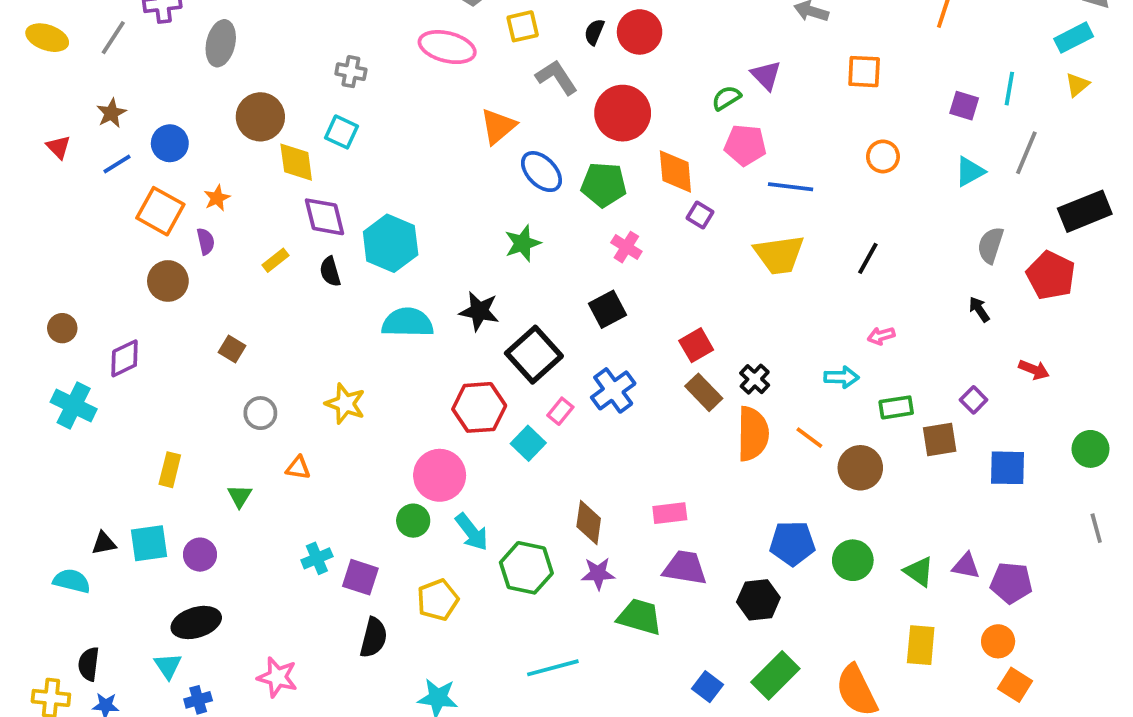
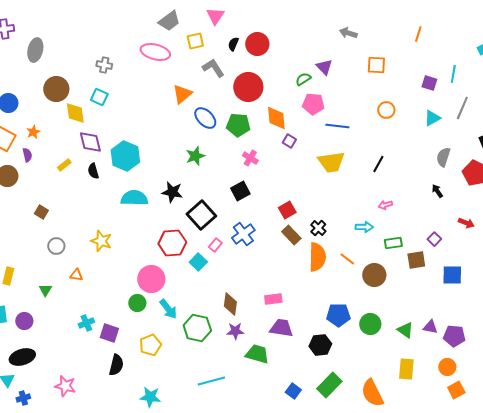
orange square: (1015, 685) -> (456, 390), turned 30

